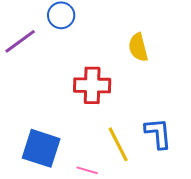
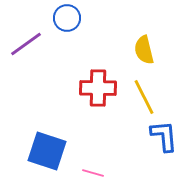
yellow line: (118, 144) -> (144, 97), moved

